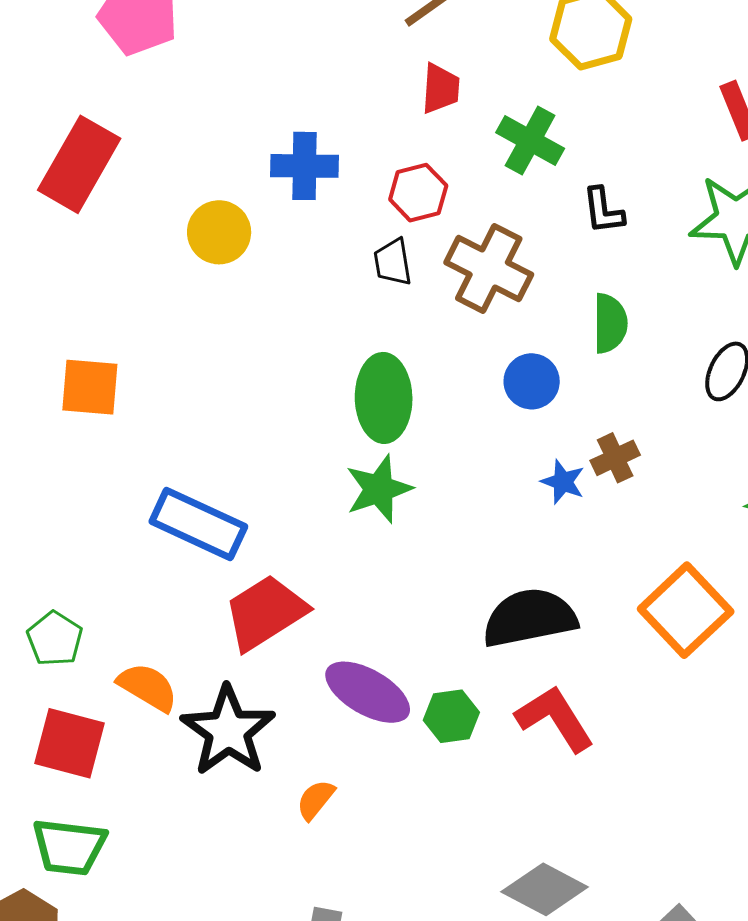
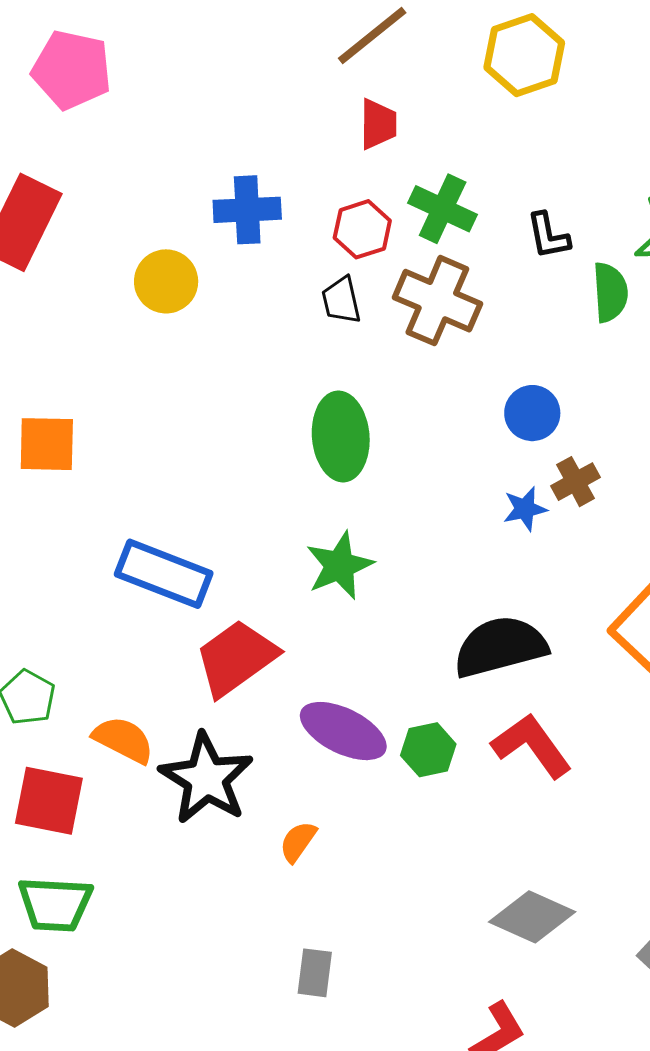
green cross: (530, 141) -> (443, 209), moved
green semicircle: (610, 323) -> (610, 292), moved
blue circle: (532, 381) -> (532, 413), moved
blue star: (563, 482) -> (525, 509), turned -30
green star: (379, 489) -> (339, 566), moved

